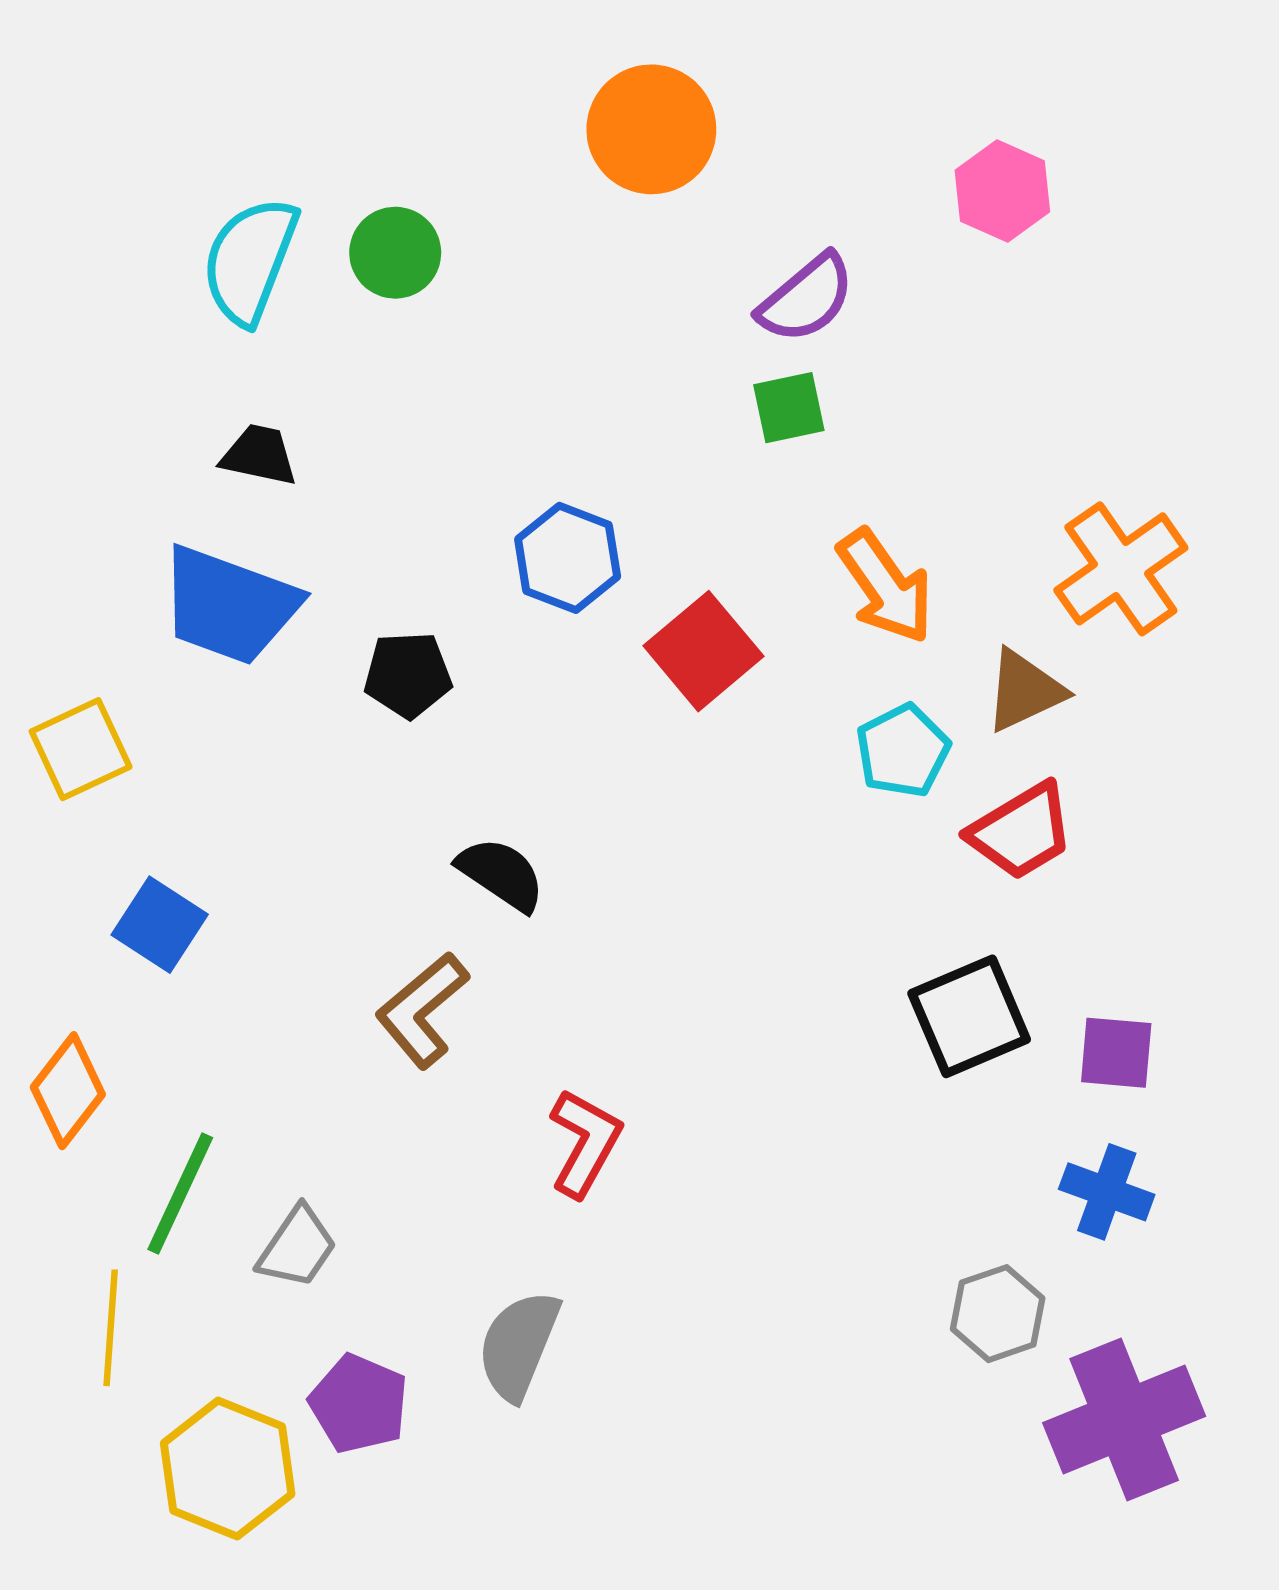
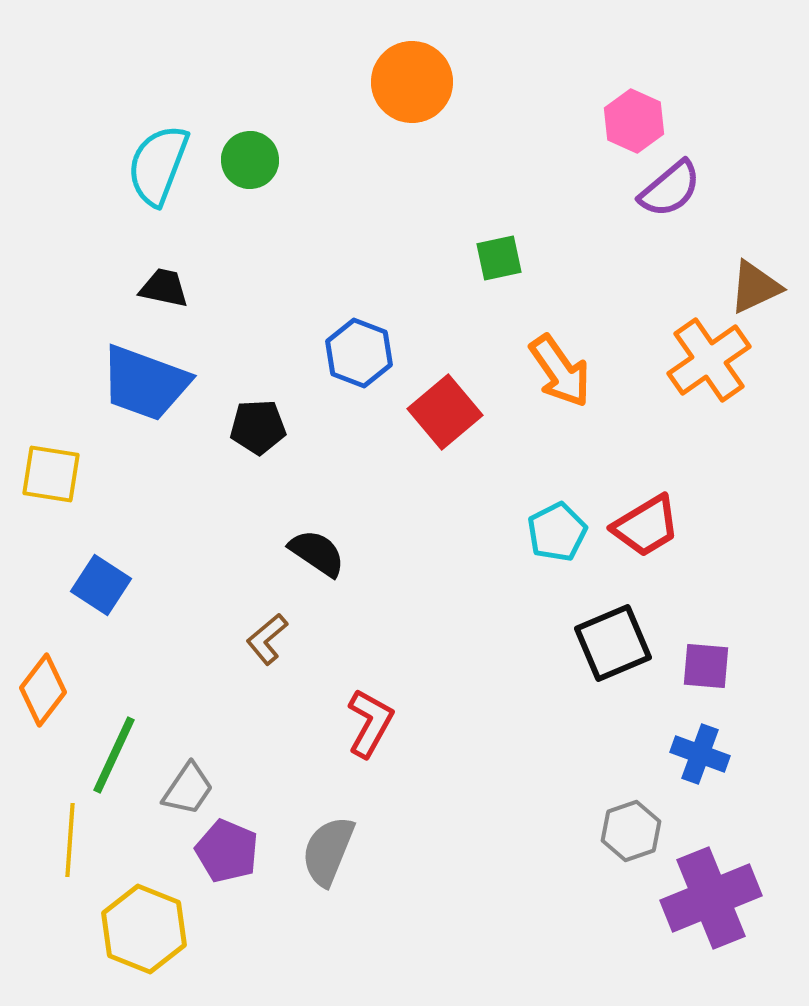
purple semicircle: (806, 299) -> (670, 189), moved
brown triangle: (1024, 691) -> (755, 287), moved
yellow square: (81, 749) -> (51, 474), turned 34
cyan pentagon: (903, 751) -> (557, 532), moved
brown L-shape: (422, 1010) -> (267, 639), size x0.7
purple pentagon: (359, 1404) -> (227, 851), moved

